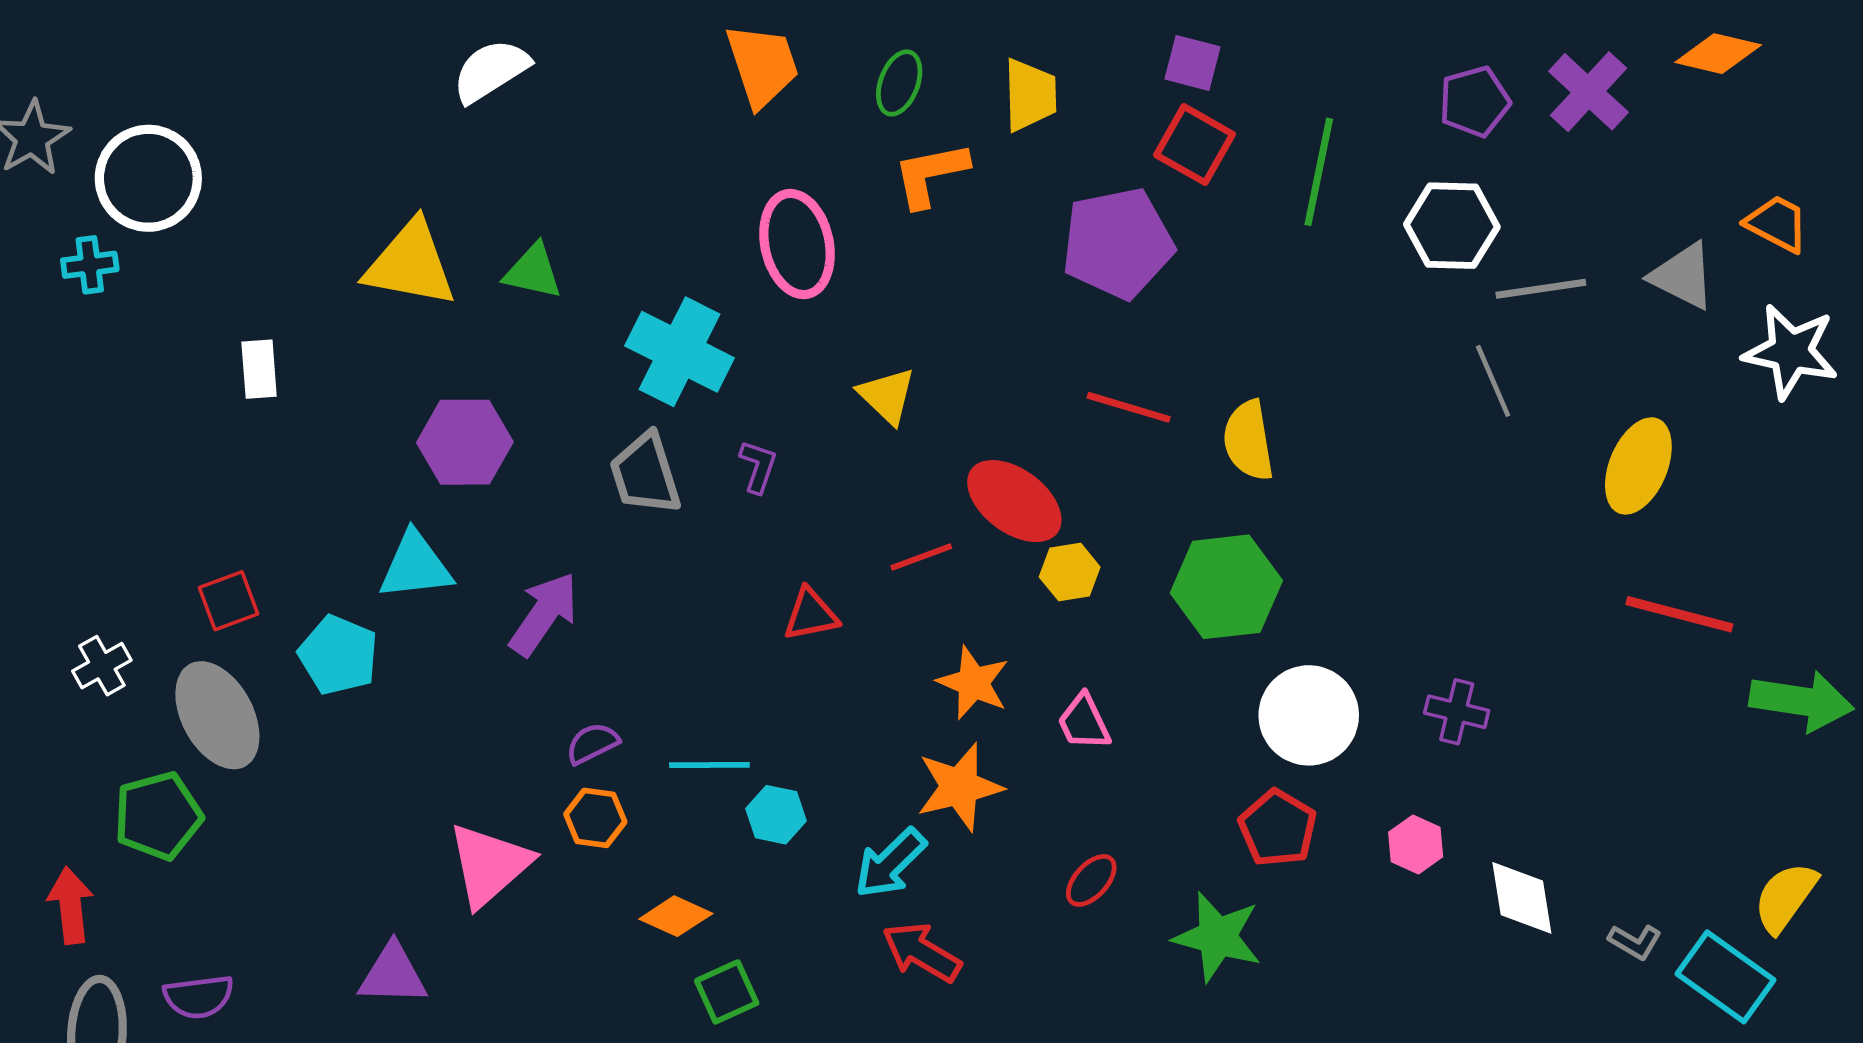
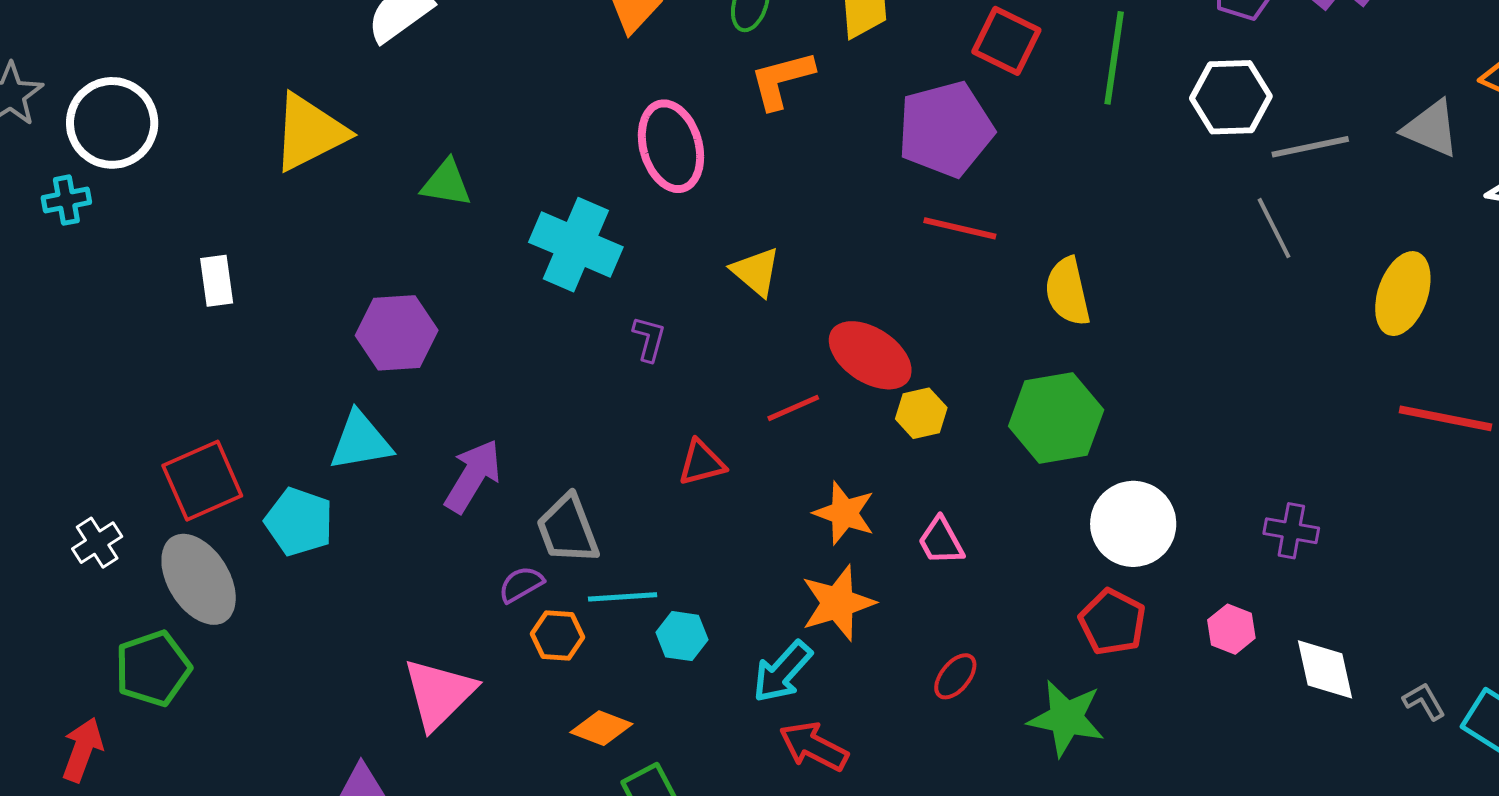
yellow triangle: (410, 264) -> (310, 132), moved, turned -34
red line: (1129, 407) -> (960, 228), moved
gray trapezoid: (645, 474) -> (568, 529), moved
red square: (229, 601) -> (202, 481), size x1.5
purple cross: (1457, 712) -> (1291, 531), moved
orange hexagon: (595, 818) -> (558, 635), moved
red arrow: (70, 905) -> (82, 750), turned 30
gray L-shape: (1635, 942) -> (1424, 701), turned -147

